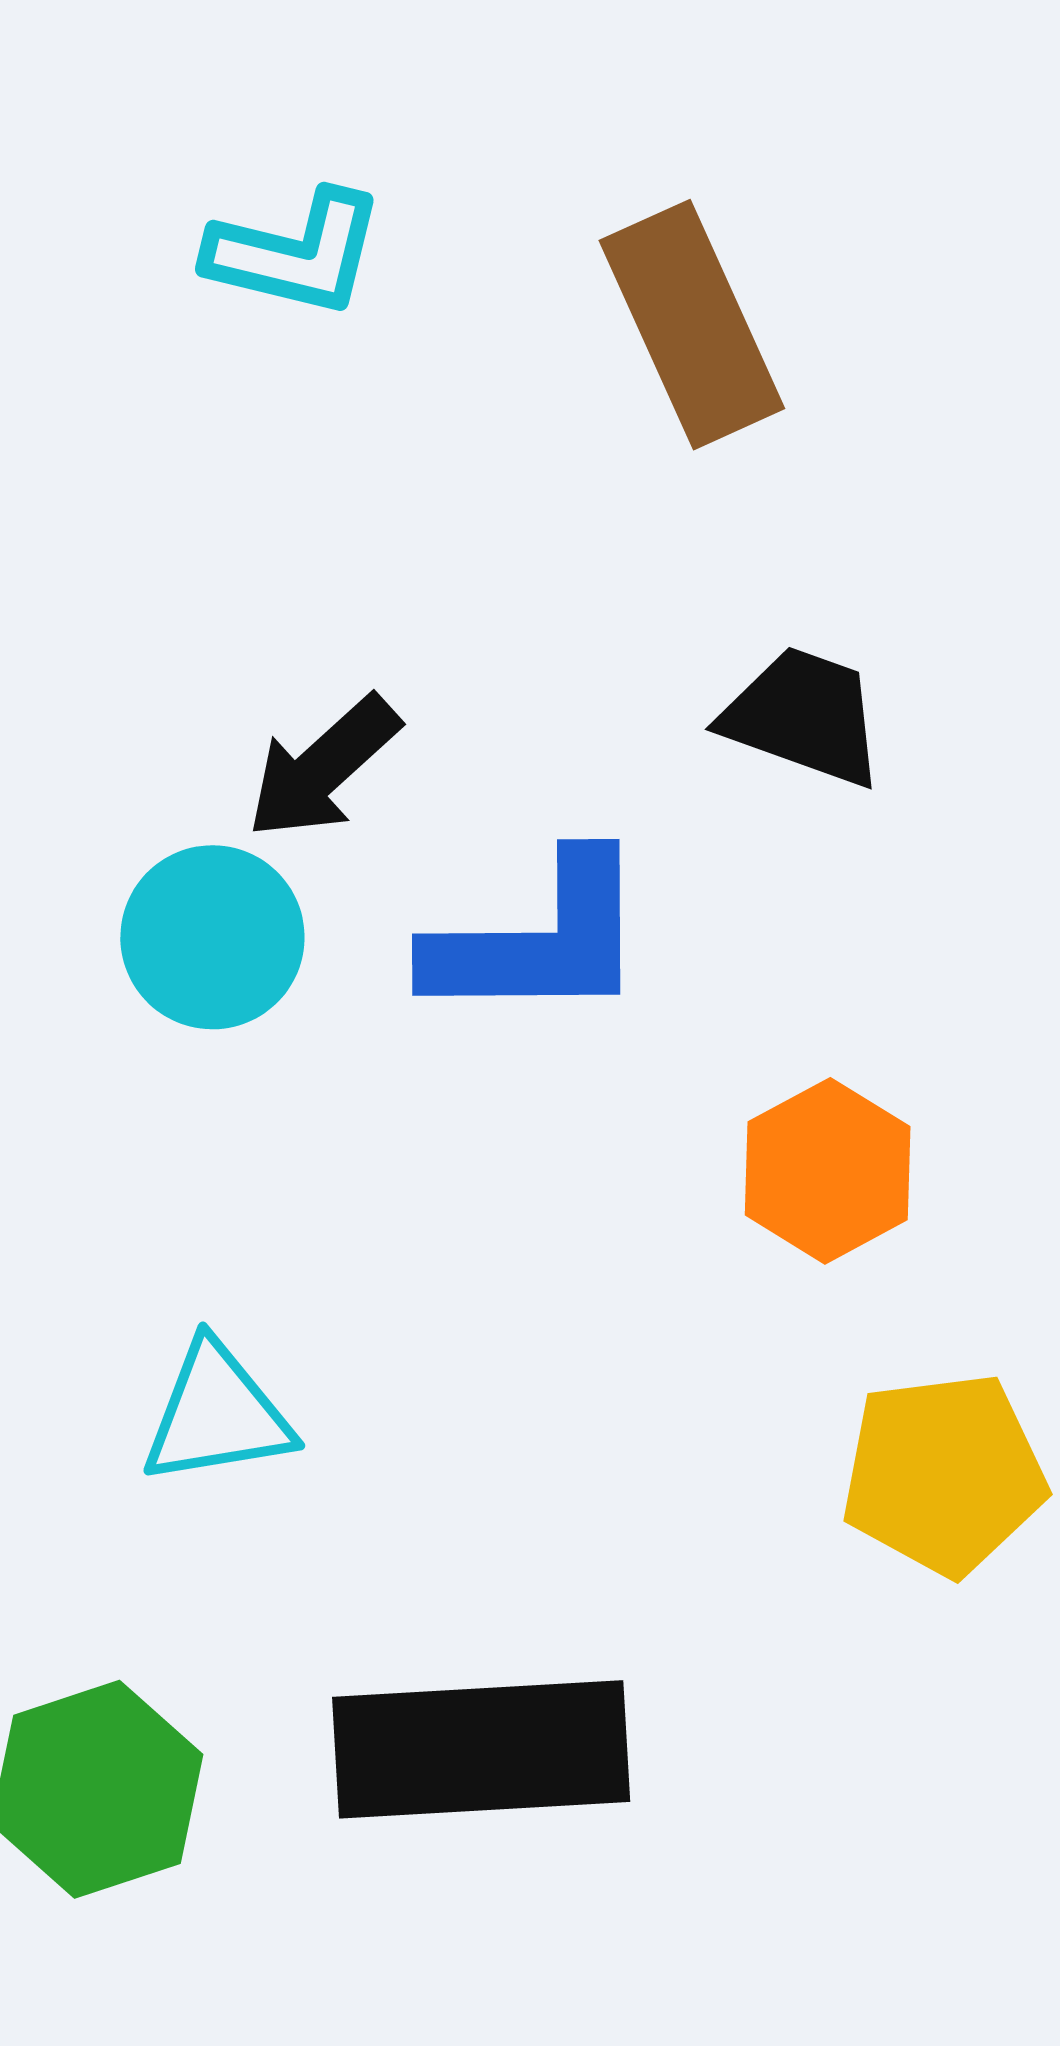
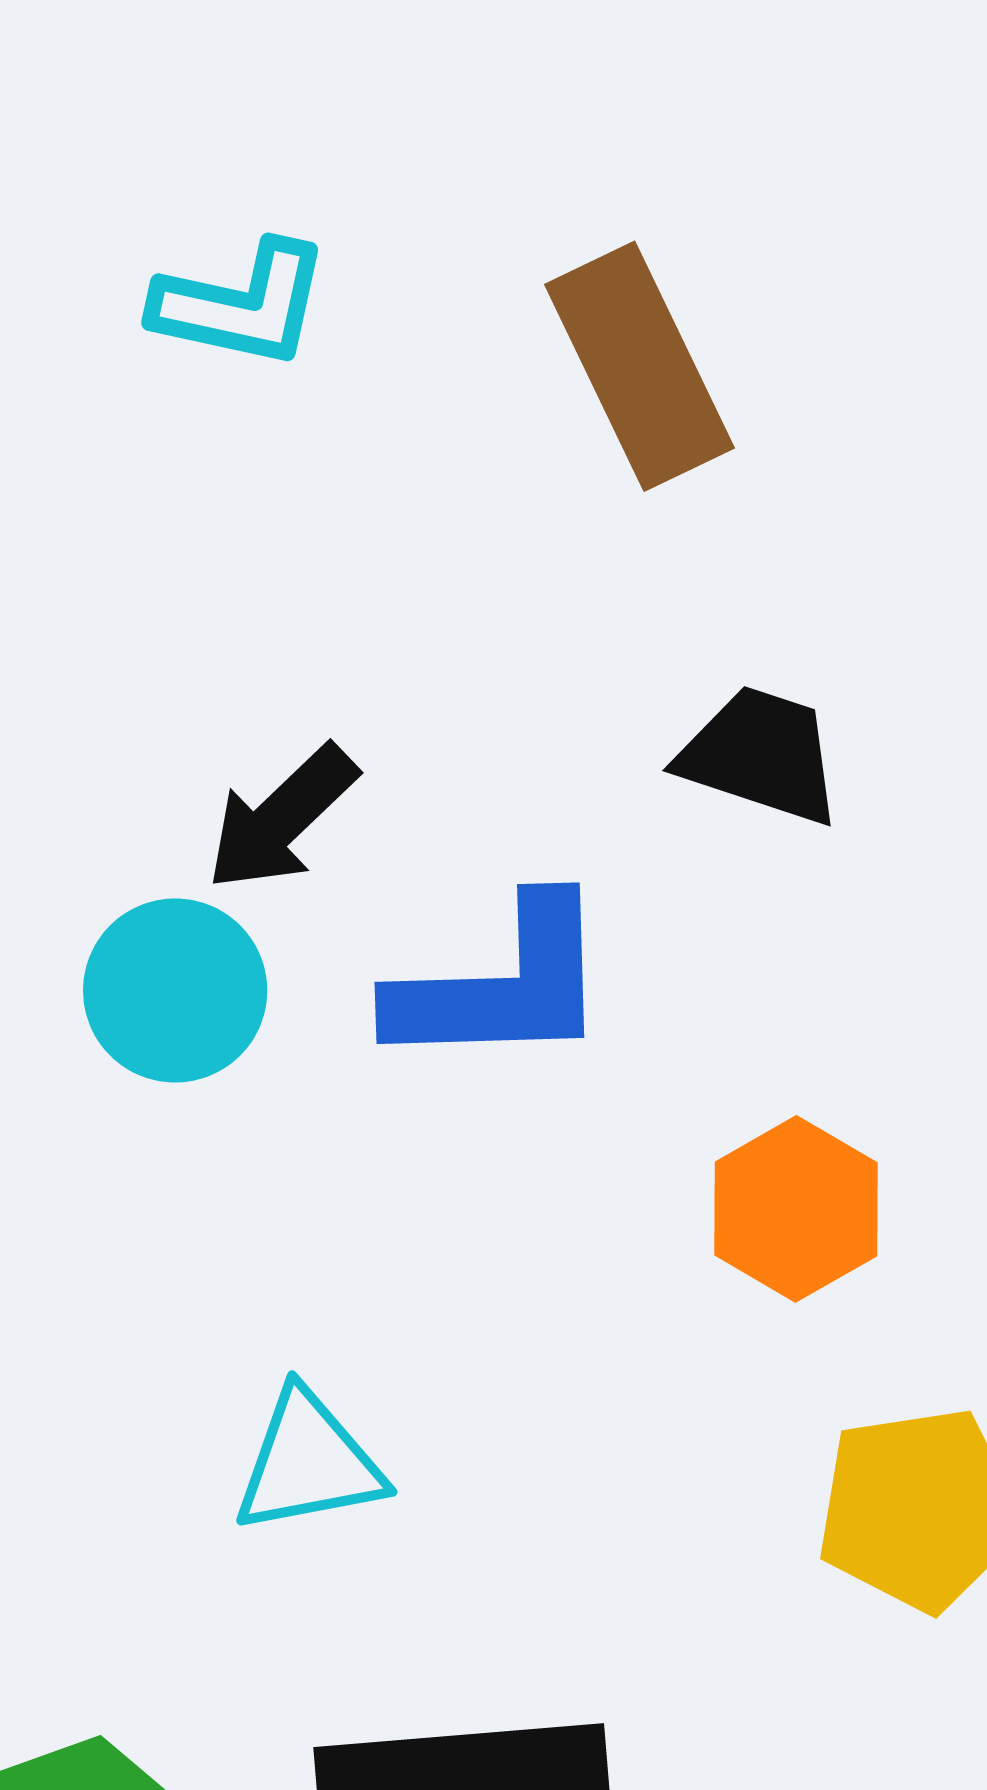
cyan triangle: (217, 1414) -> (309, 1463), moved

